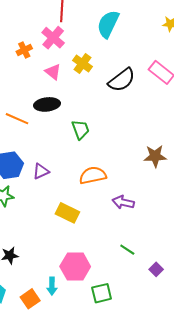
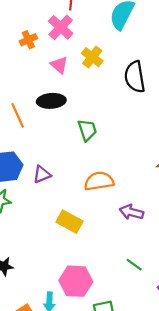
black semicircle: (122, 80) -> (135, 77), turned 116
orange line: (17, 119) -> (18, 115), turned 40

